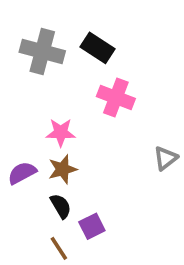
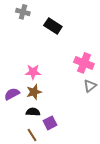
gray cross: (42, 52) -> (23, 12), moved, size x0.6
pink cross: (116, 97) -> (84, 63), moved
black semicircle: (61, 206) -> (33, 112), turned -56

